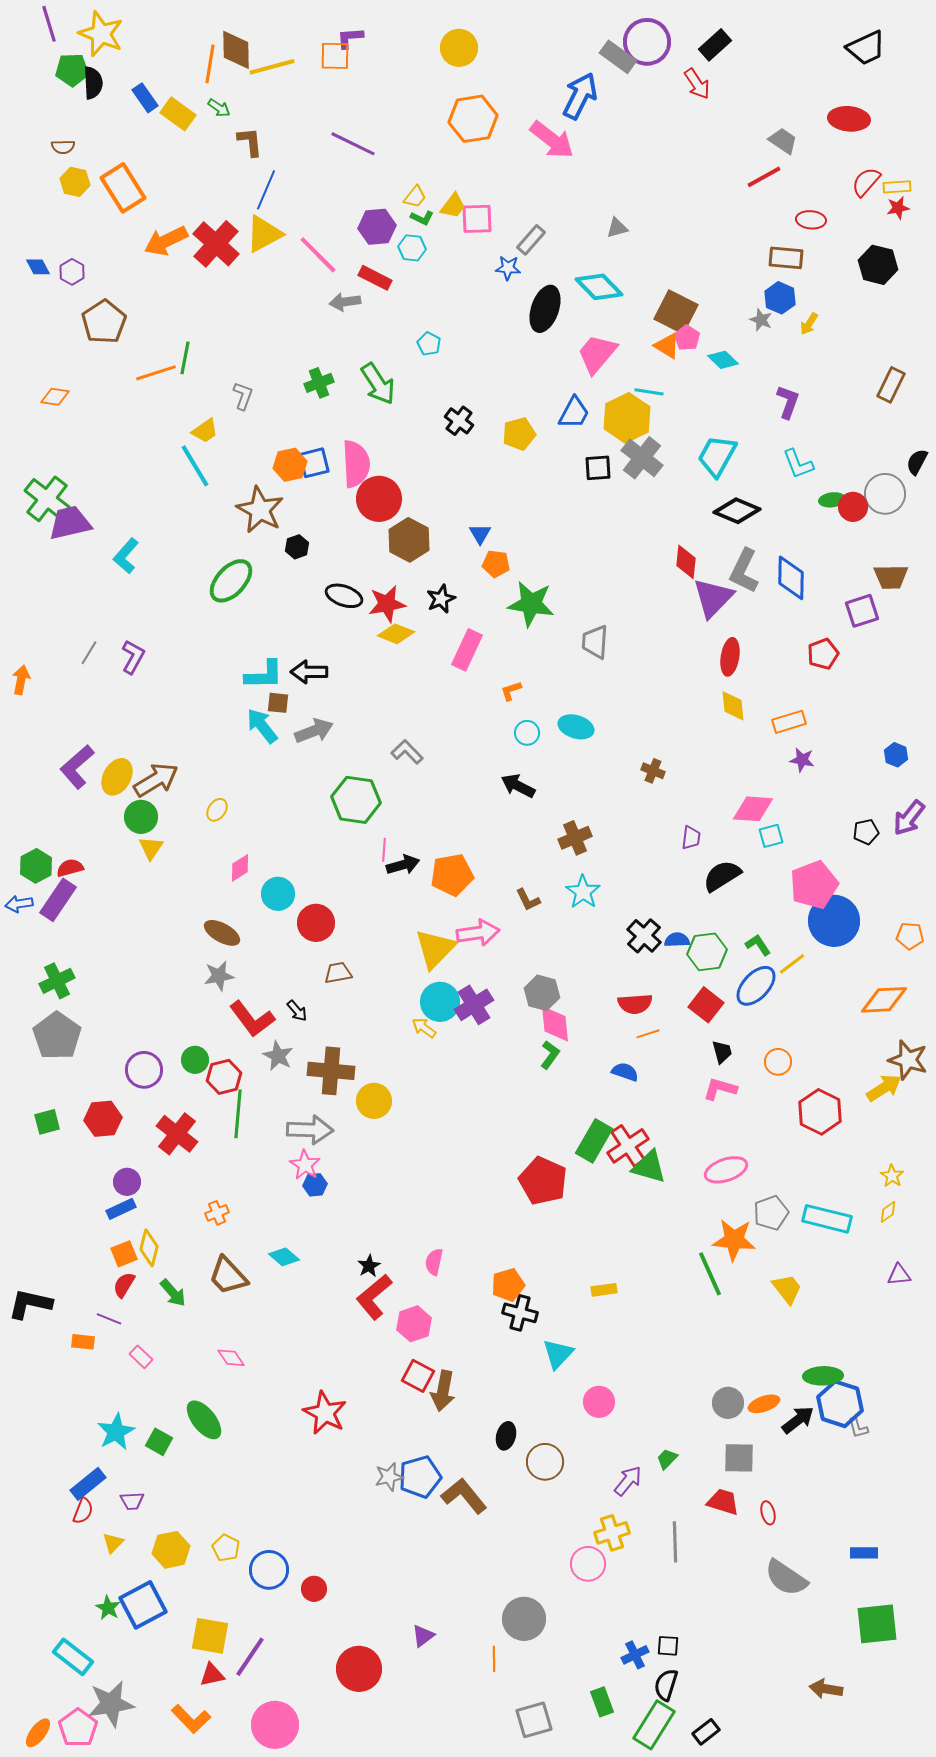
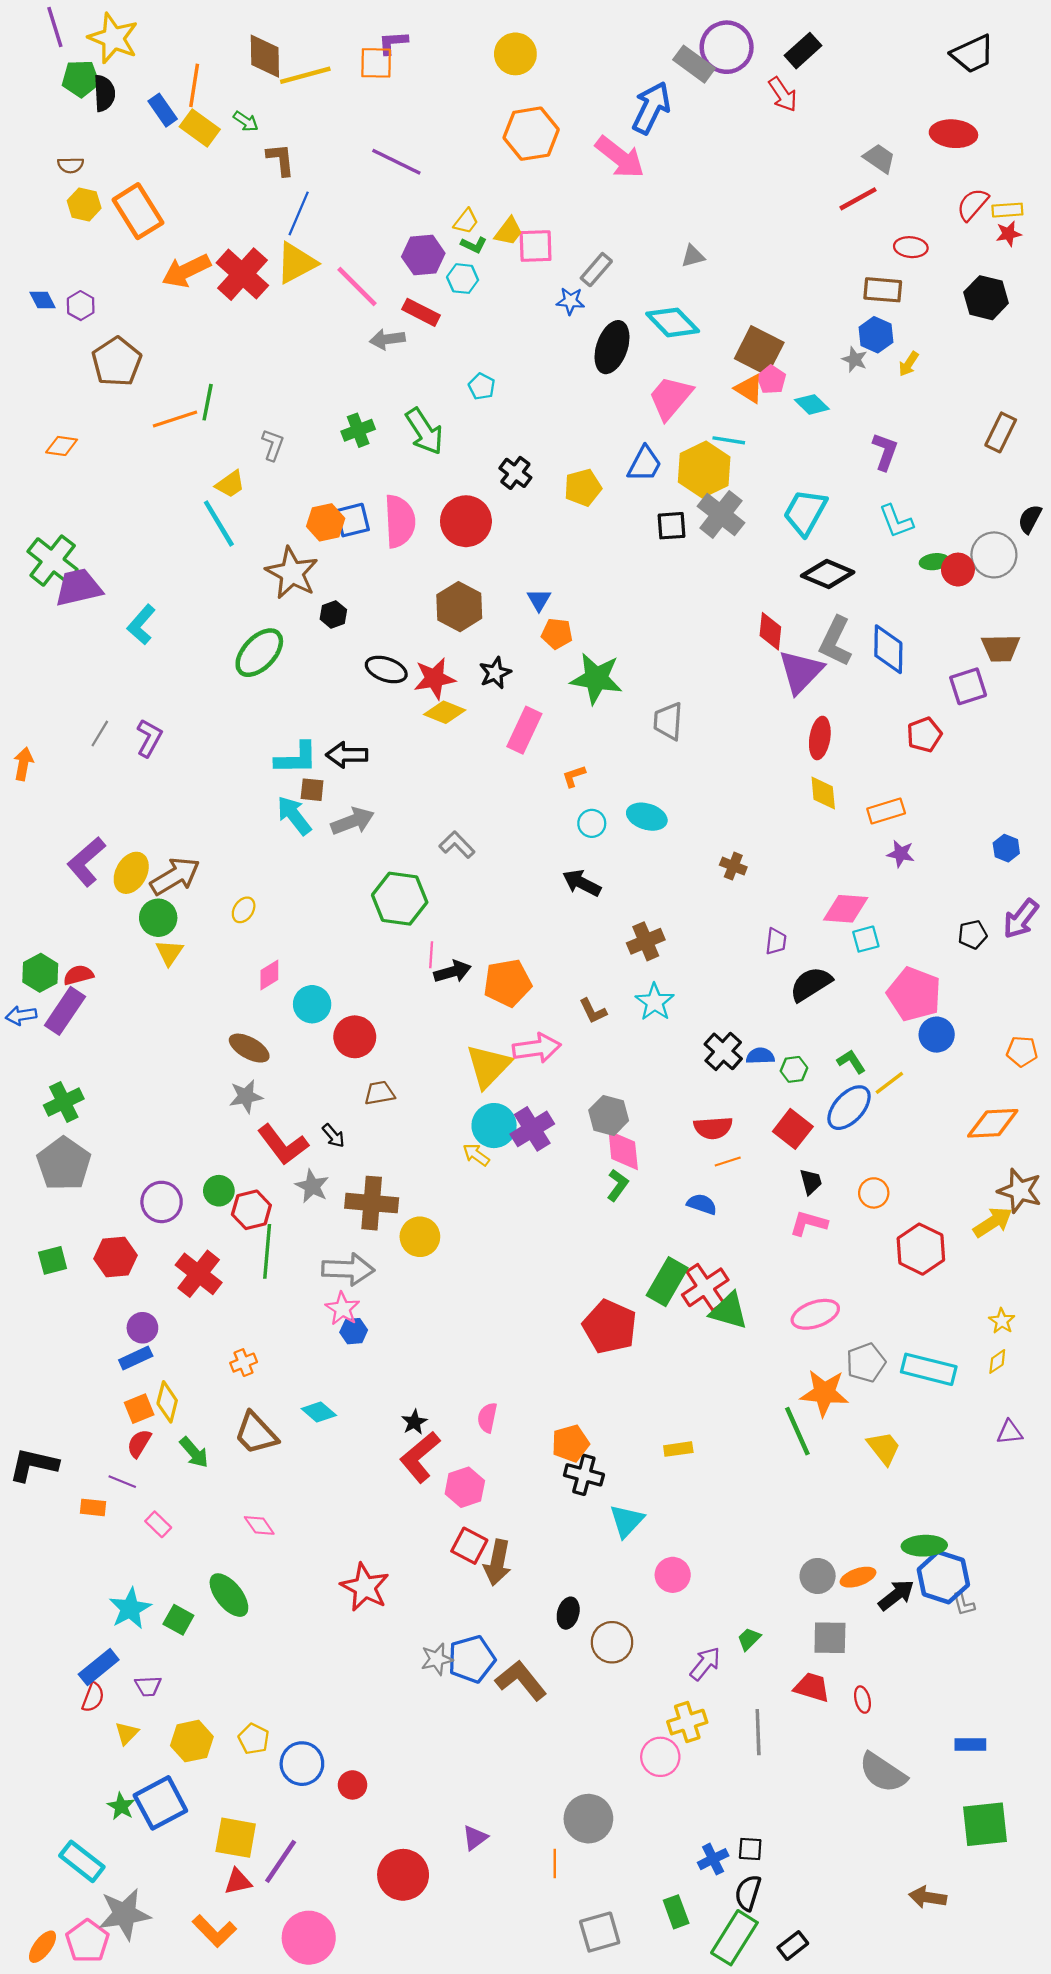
orange line: (210, 64) -> (194, 85), moved
red circle: (379, 499) -> (466, 521), moved
pink pentagon: (814, 885) -> (914, 994), turned -30
blue circle: (834, 921) -> (937, 1035), size x0.6
green hexagon: (707, 952) -> (794, 1069), size x0.6

